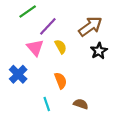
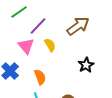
black star: (99, 51) -> (86, 65), moved
orange semicircle: (61, 81) -> (40, 77), moved

